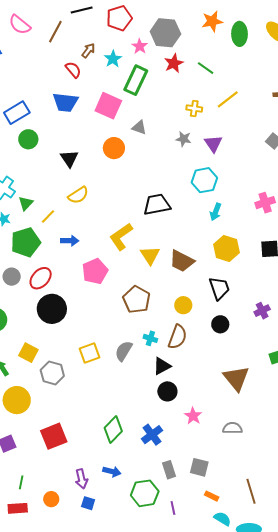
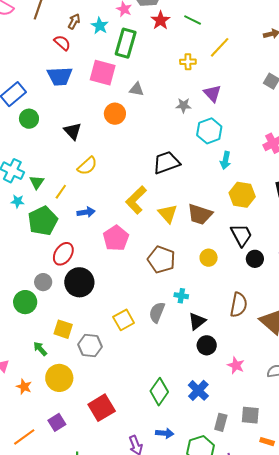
gray star: (184, 139) -> (183, 105), moved
gray circle: (12, 277) -> (43, 282), moved
black circle: (220, 324) -> (255, 259), moved
brown semicircle: (177, 337) -> (239, 305), moved
gray rectangle: (169, 470) -> (221, 422), turned 42

